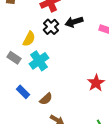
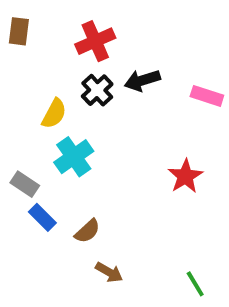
gray rectangle: (14, 58) -> (25, 184), moved
red star: (96, 83) -> (185, 176), moved

